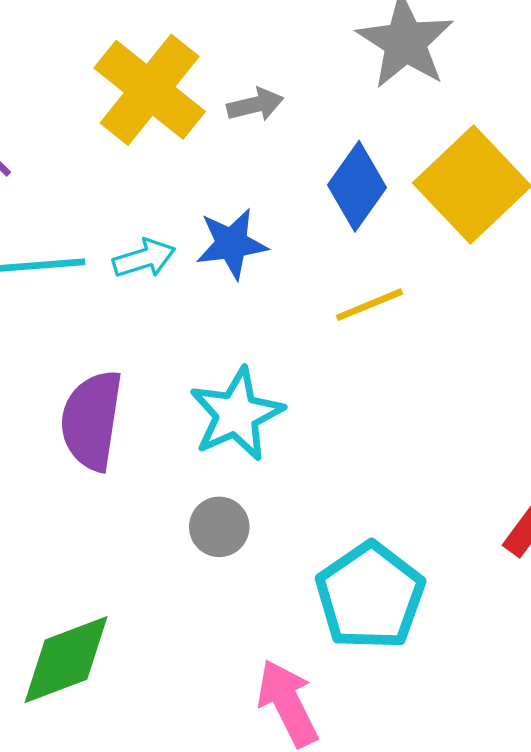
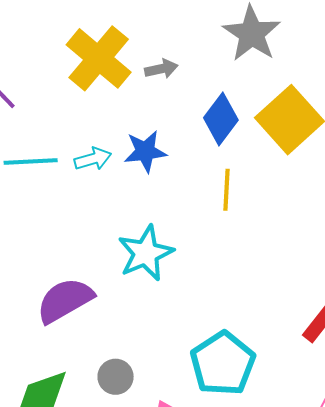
yellow line: (369, 305) -> (227, 190), turned -66
purple semicircle: (92, 420) -> (65, 300), moved, turned 50
gray circle: (219, 527) -> (116, 377), moved

